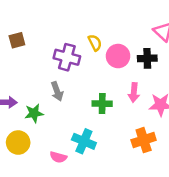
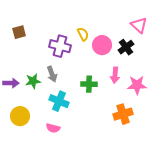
black cross: (147, 58) -> (126, 47), turned -35
green star: (34, 113) -> (33, 81), moved
cyan cross: (84, 141) -> (59, 101), moved

